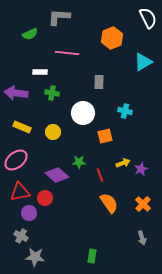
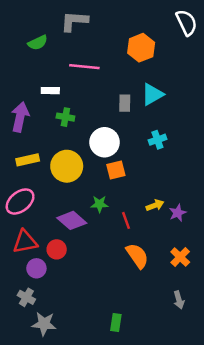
cyan triangle: (143, 62) -> (152, 94), moved
purple arrow: (16, 93) -> (20, 117), turned 95
cyan cross: (125, 111) -> (157, 140), turned -32
yellow rectangle: (22, 127) -> (28, 160), turned -36
yellow circle: (53, 132) -> (67, 166), size x1.6
orange square: (105, 136) -> (116, 170), moved

